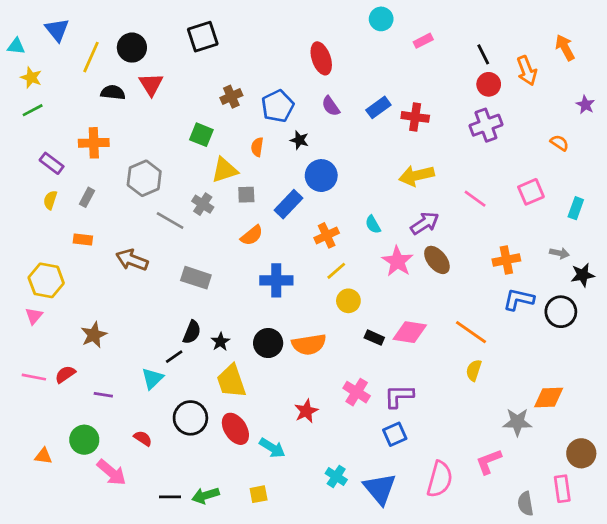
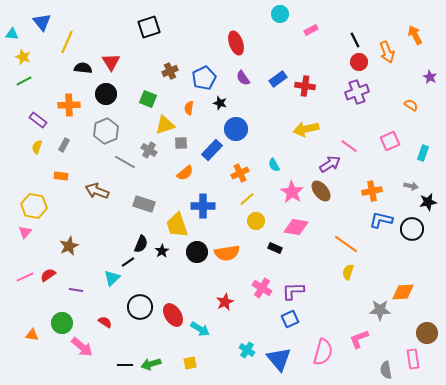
black circle: (132, 48) -> (106, 94), moved
purple arrow: (425, 223) -> (330, 164), moved
pink diamond: (410, 332) -> (296, 227), moved
pink line: (34, 377) -> (25, 277), turned -36
yellow trapezoid: (231, 381) -> (177, 225), moved

